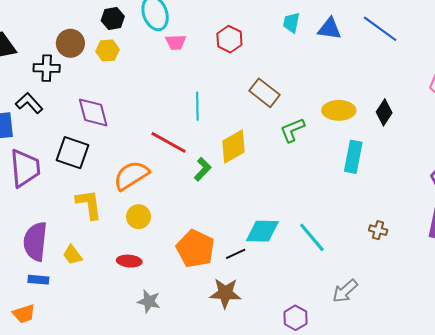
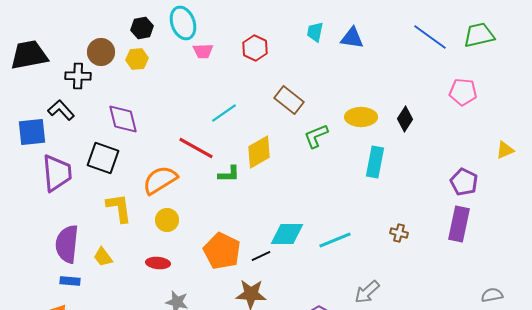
blue line: (380, 29) -> (430, 37), moved
cyan line: (197, 106) -> (224, 113), turned 56
green L-shape: (203, 169) -> (229, 174), turned 45
cyan line: (312, 237) -> (335, 240), turned -72

